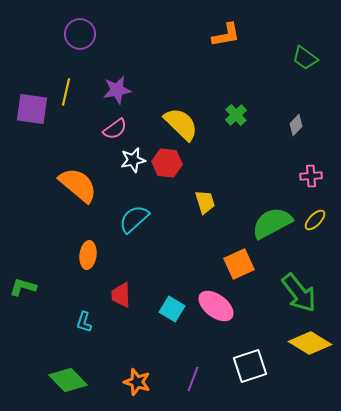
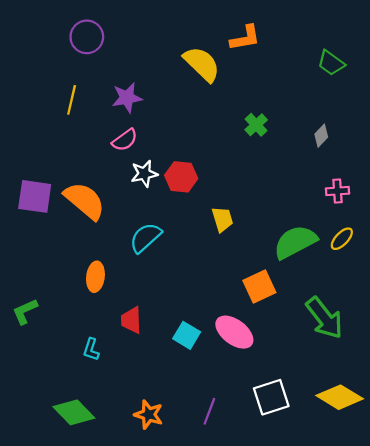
purple square: (32, 109) -> (35, 196), moved
yellow semicircle: (181, 124) -> (202, 64), moved
green L-shape: (23, 287) -> (25, 311), turned -40
yellow diamond: (310, 343) -> (340, 397), moved

